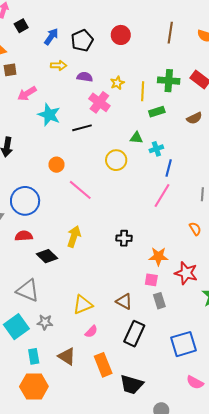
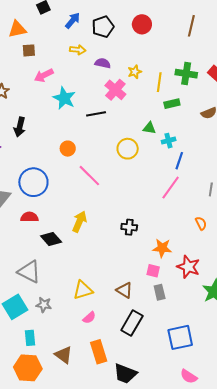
brown triangle: (67, 356) -> (64, 355), moved

